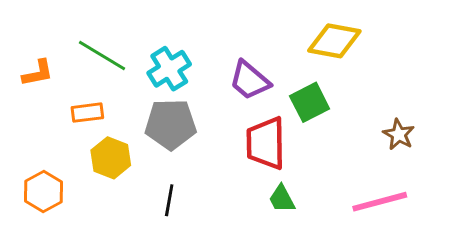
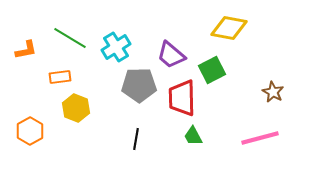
gray pentagon: (171, 124) -> (139, 85), moved
black line: (169, 200) -> (136, 139), moved

